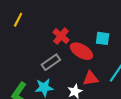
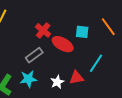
red triangle: (91, 78) -> (76, 78), moved

